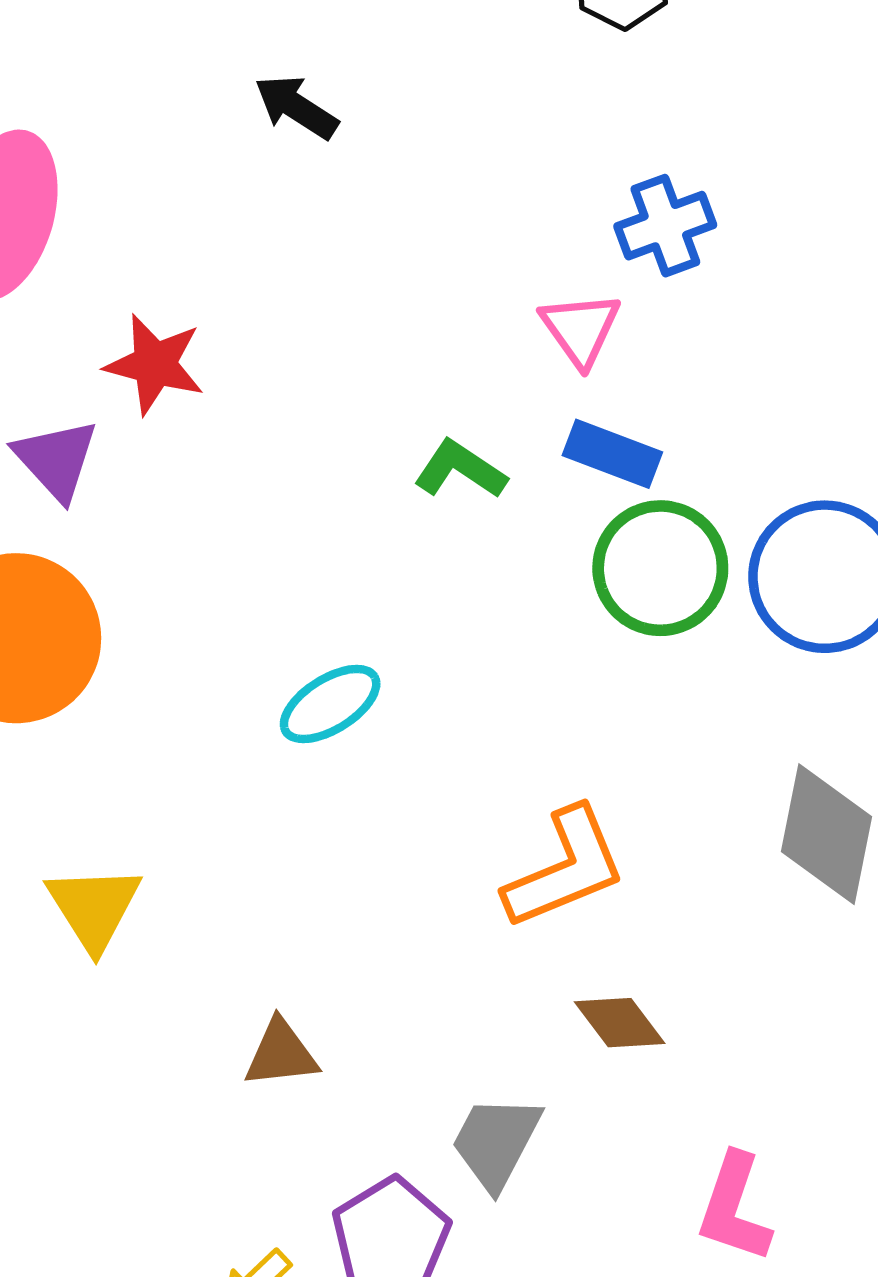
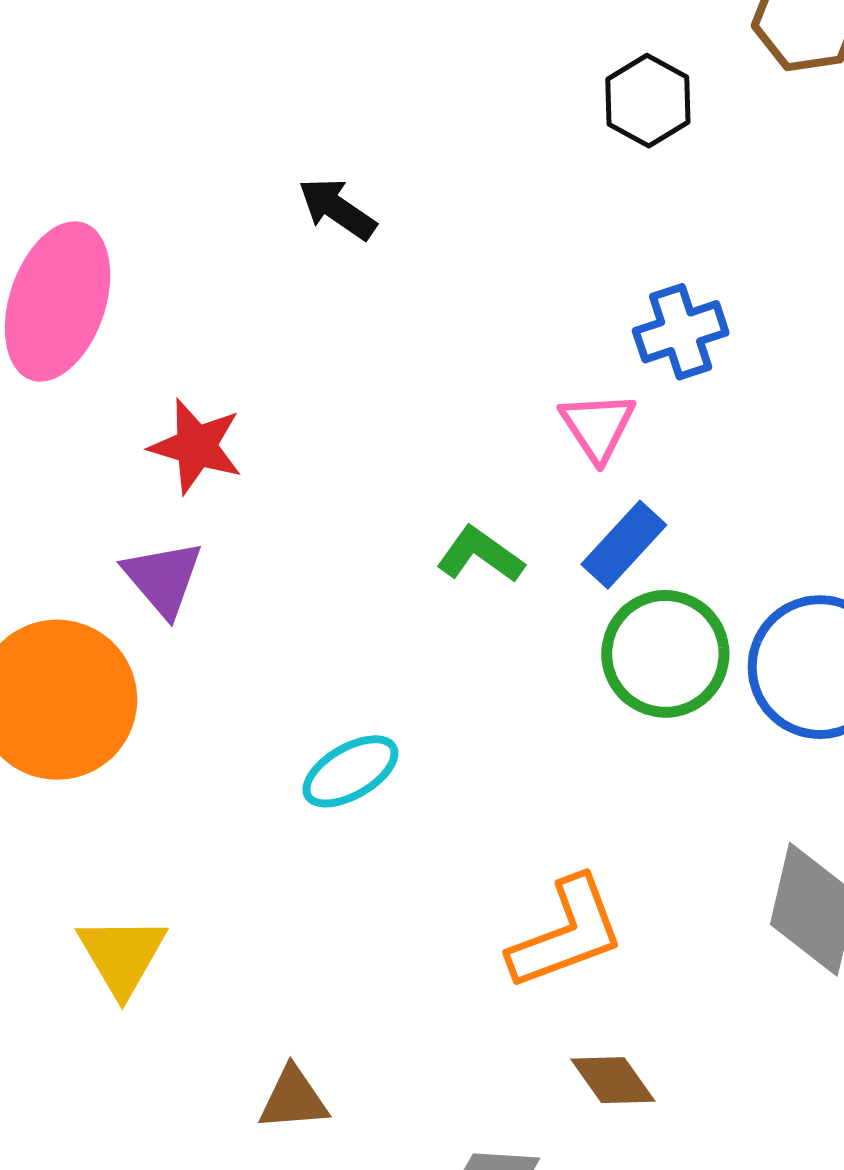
blue rectangle: (612, 454) -> (624, 545), turned -70
purple triangle: (56, 460) -> (163, 578), moved

